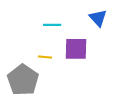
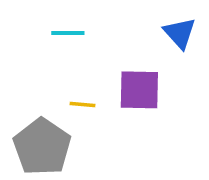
cyan line: (52, 25) -> (68, 33), moved

